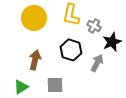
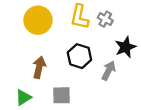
gray cross: (94, 26) -> (105, 19), moved

